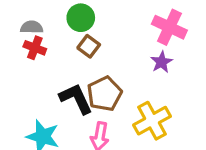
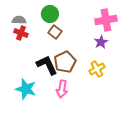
pink cross: (169, 27) -> (106, 20), turned -35
yellow cross: (152, 121) -> (97, 69), moved, size x0.7

